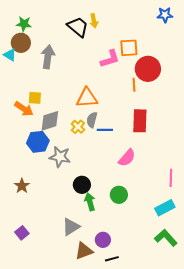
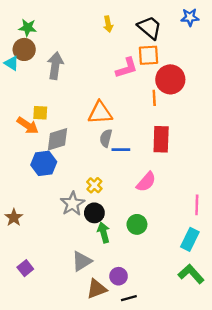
black trapezoid: (78, 27) -> (150, 28), moved
yellow cross: (78, 127) -> (94, 185), moved
gray star: (60, 157) -> (73, 204), moved, turned 30
brown star: (22, 186) -> (14, 217), moved
cyan rectangle: (165, 208) -> (190, 239), turned -36

